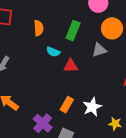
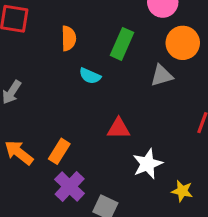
red triangle: (71, 66) -> (119, 128), moved
orange rectangle: (67, 105) -> (59, 151), moved

